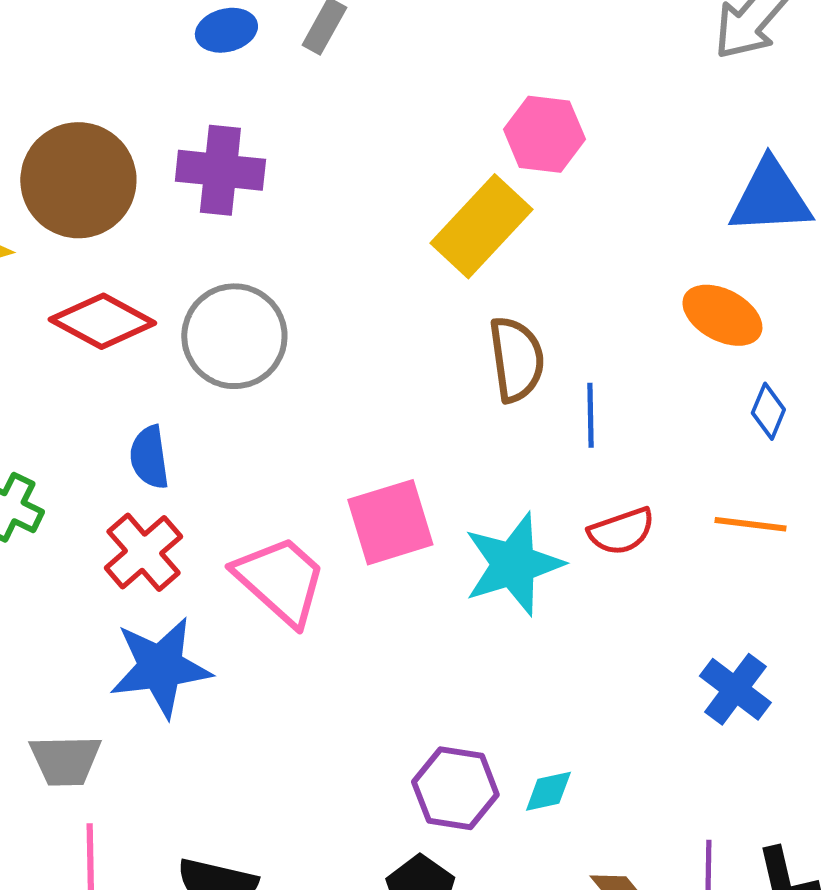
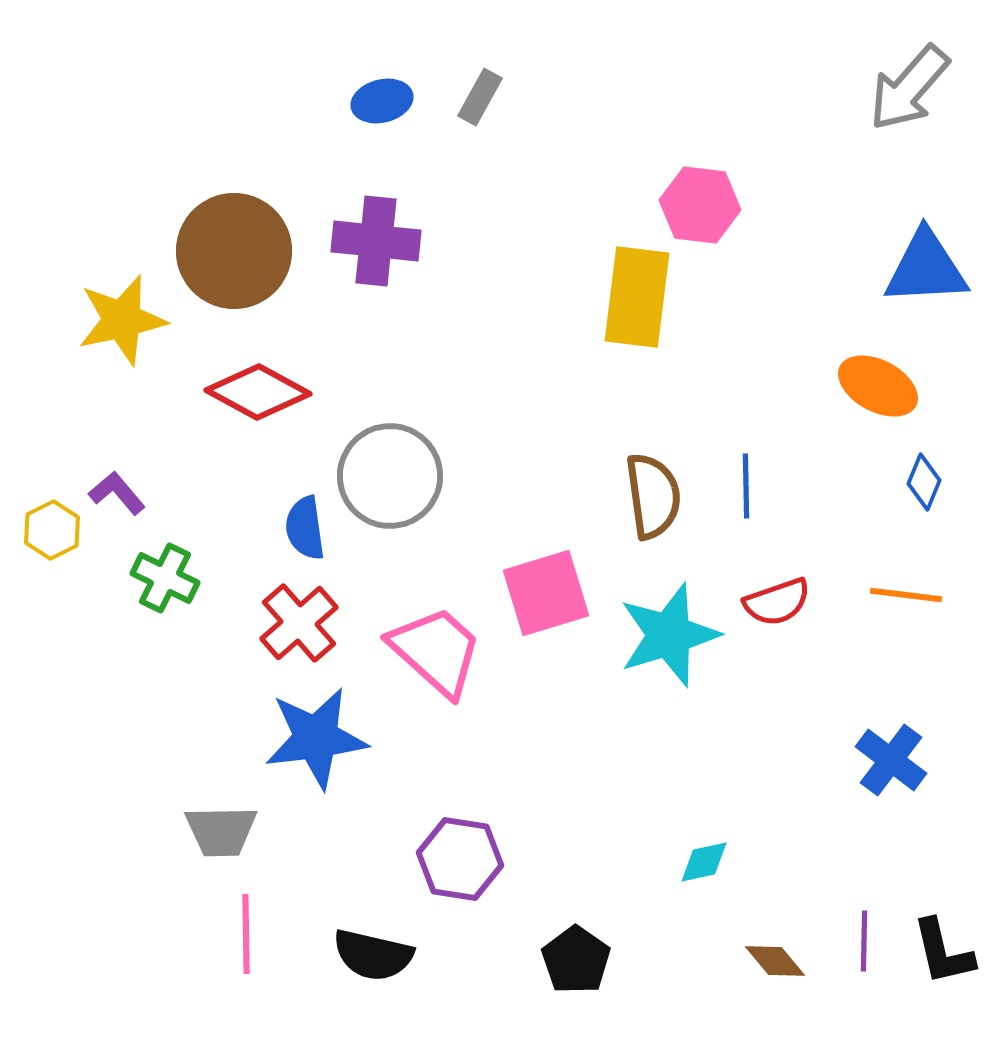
yellow rectangle: (481, 226) -> (637, 297), turned -36
gray circle: (234, 336) -> (390, 476), moved
brown semicircle: (516, 359) -> (653, 496), moved
purple hexagon: (455, 788) -> (460, 859), moved

